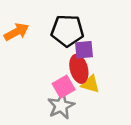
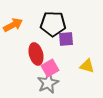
red ellipse: (79, 69) -> (36, 54), moved
yellow triangle: (90, 84) -> (87, 66), moved

